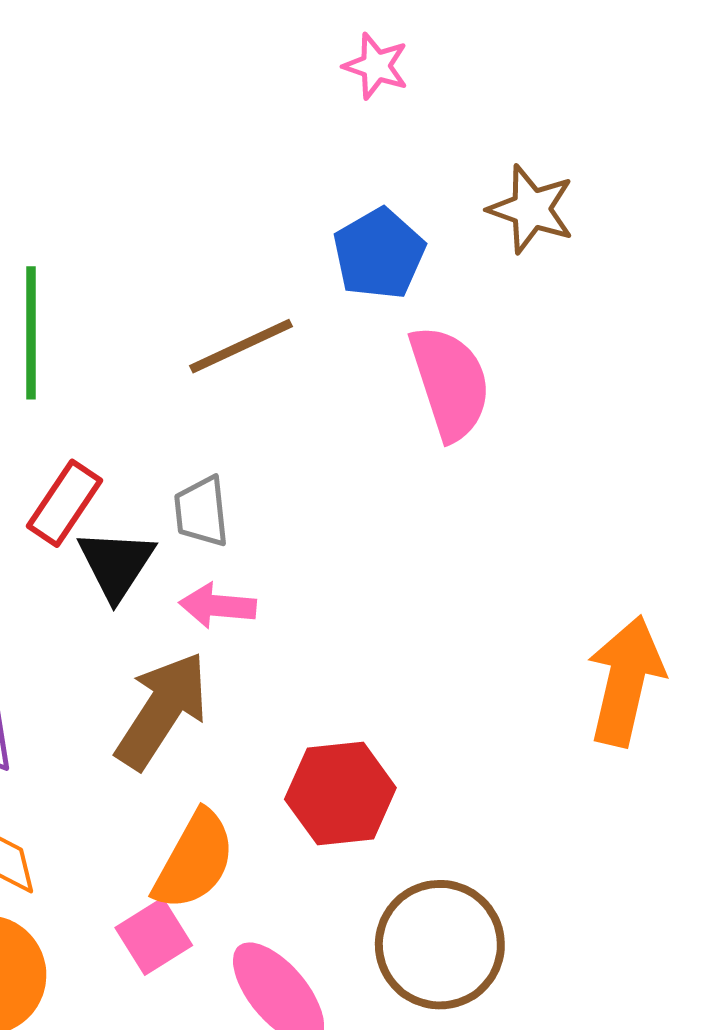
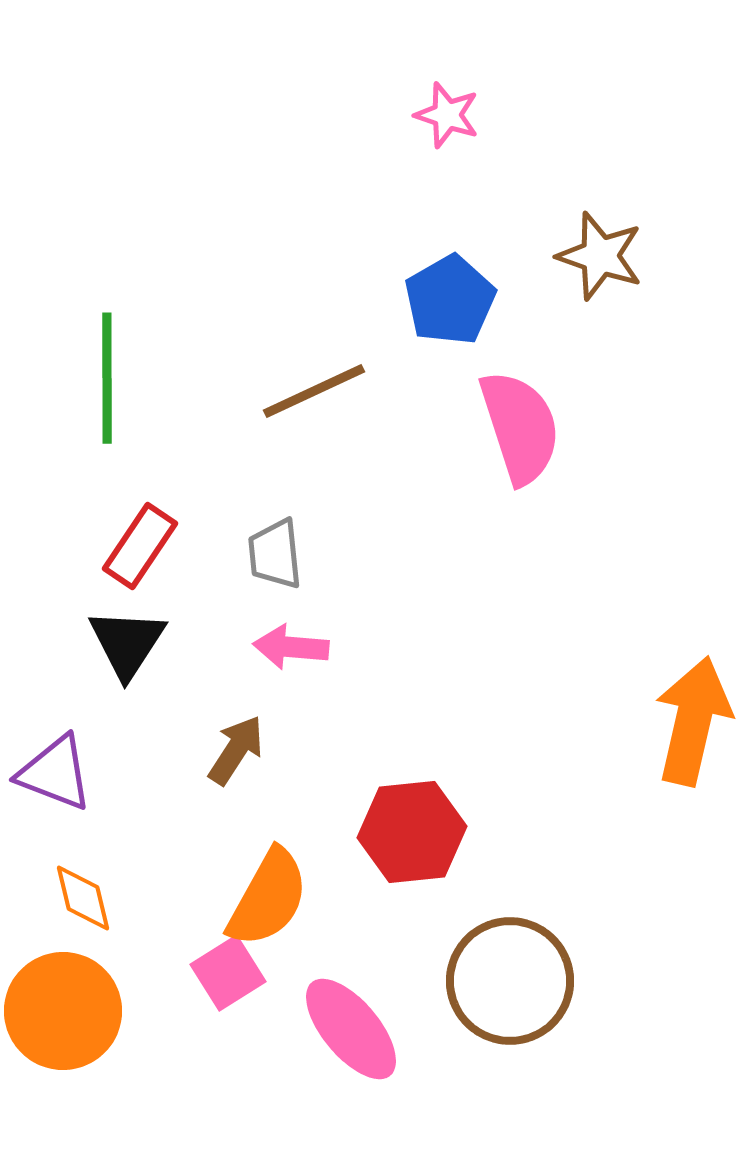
black triangle: (116, 564) -> (127, 643), moved
brown arrow: (162, 710) -> (236, 750), size x0.6

